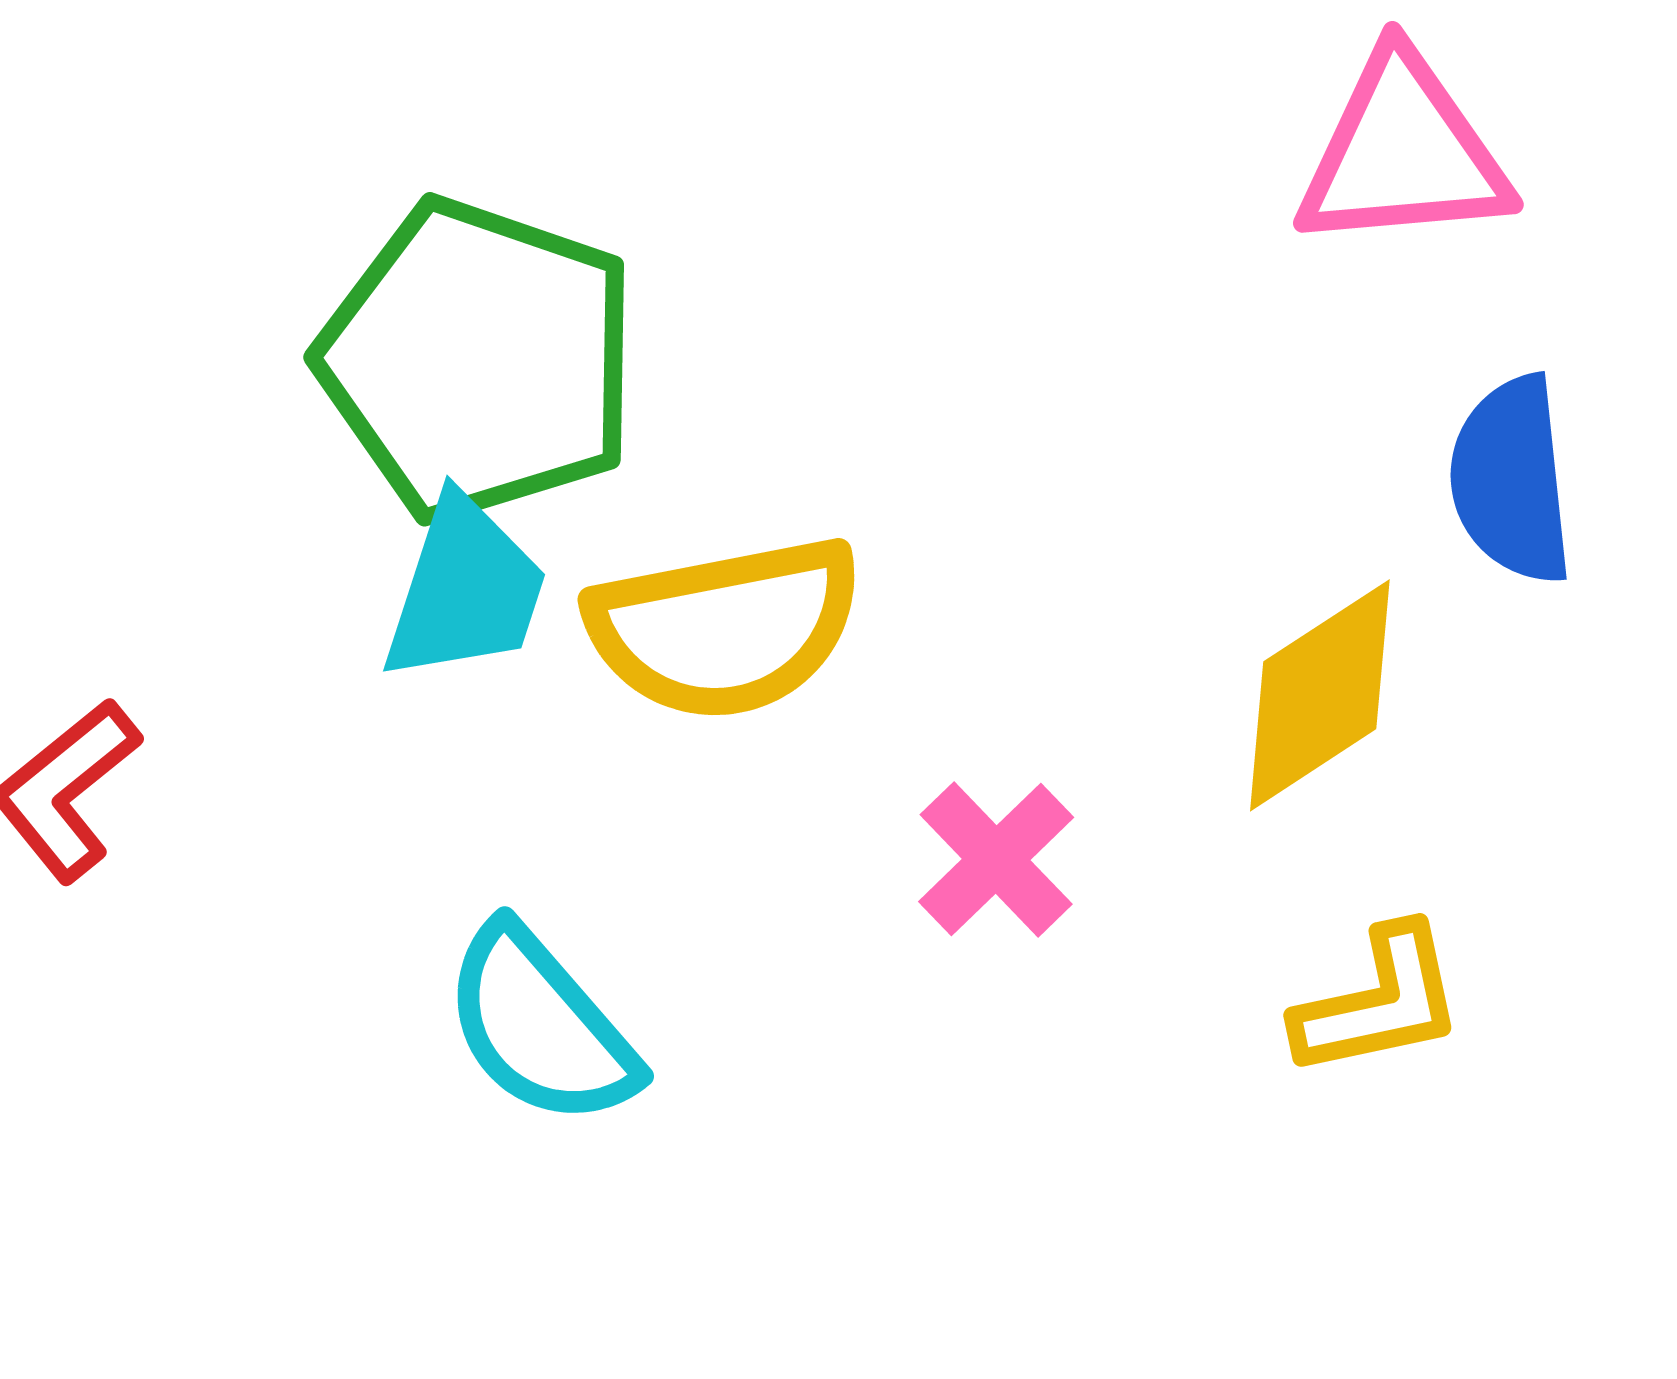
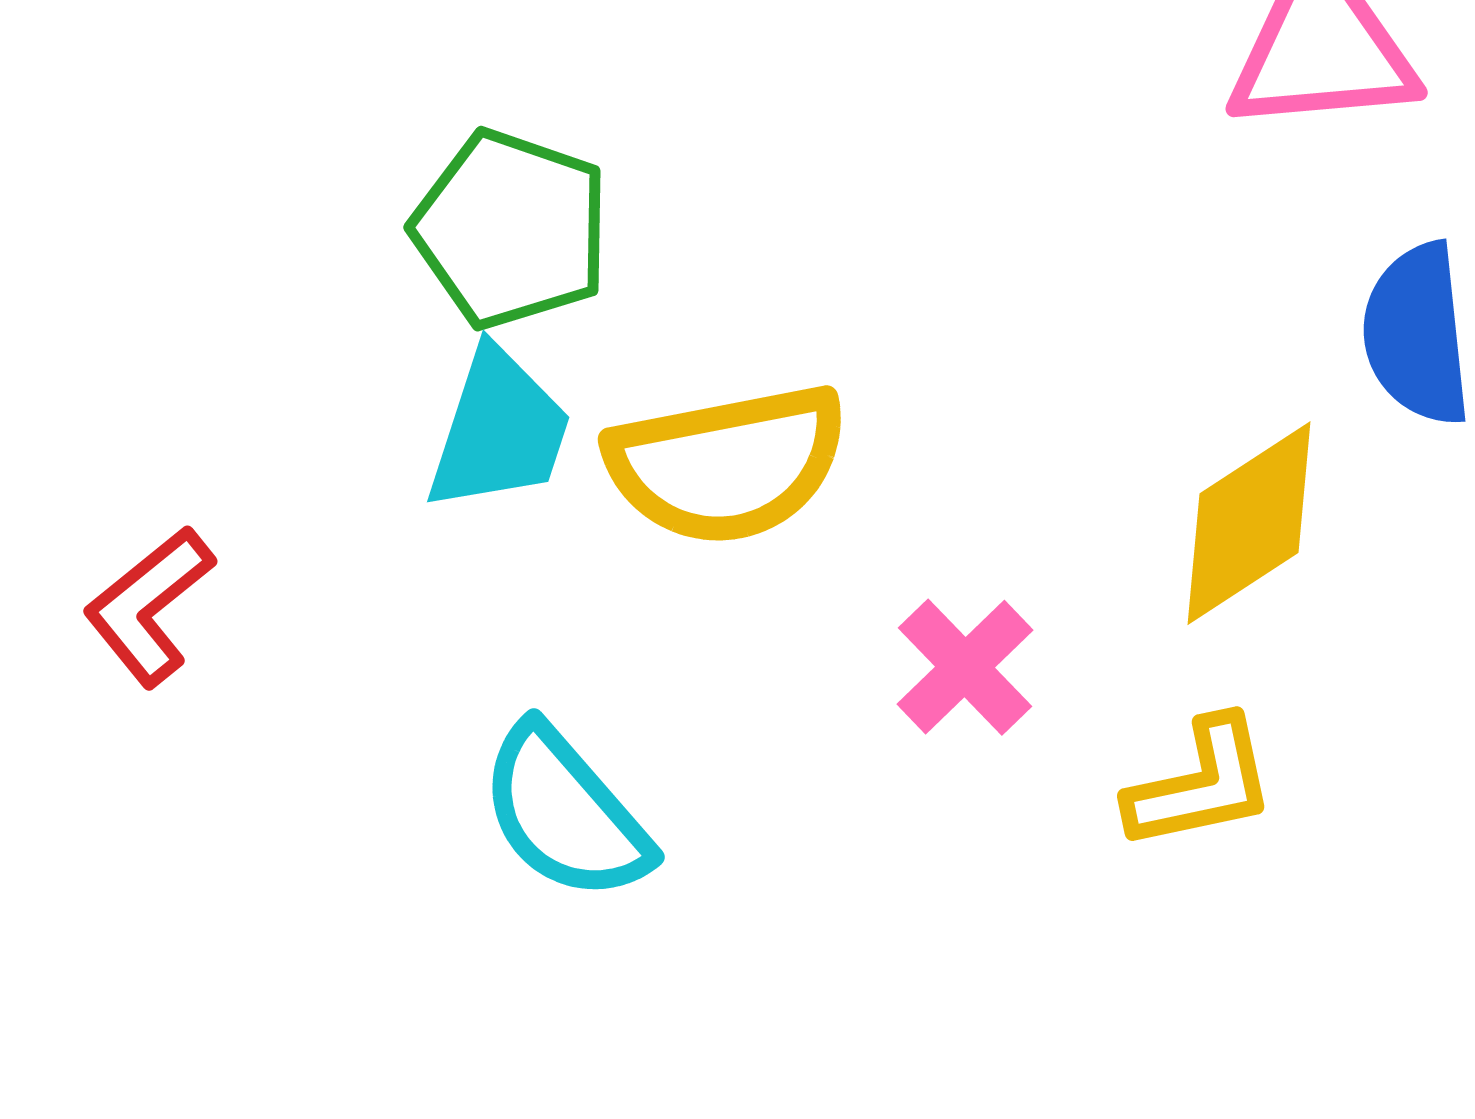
green pentagon: (479, 360) -> (511, 229), size x0.7
yellow L-shape: (1379, 1002) -> (1201, 784), moved

